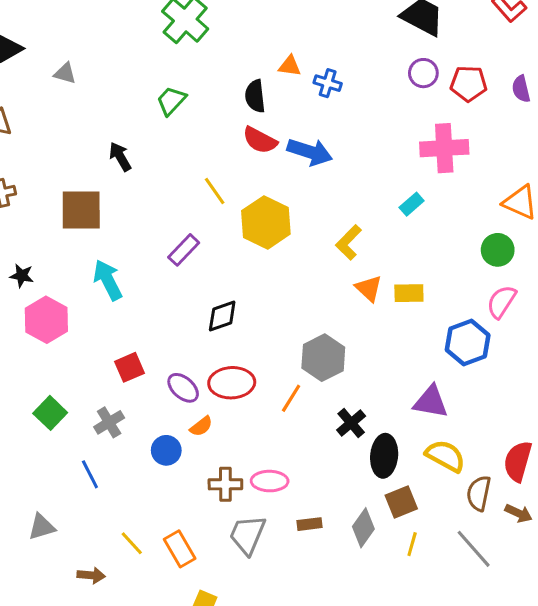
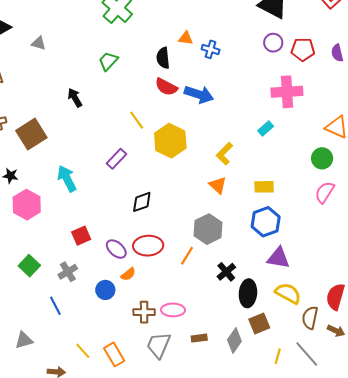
brown square: (81, 210) -> (31, 134), moved, turned -32
orange triangle: (369, 288) -> (218, 185), moved
blue hexagon: (468, 342) -> (266, 222), moved
yellow line: (412, 544) -> (278, 356), moved

